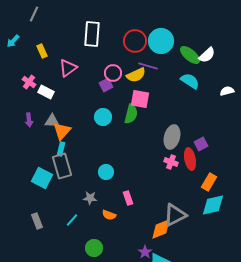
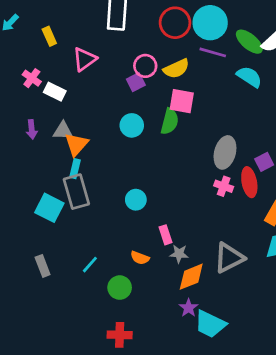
purple line: (148, 66) -> (213, 52), moved
gray star: (90, 198) -> (179, 254), moved
orange diamond: (161, 229) -> (191, 277), moved
green circle: (94, 248) -> (120, 288), moved

